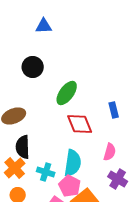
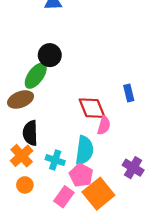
black circle: (33, 67) -> (50, 55), moved
green ellipse: (67, 93) -> (36, 76), moved
pink semicircle: (110, 152) -> (104, 125), moved

